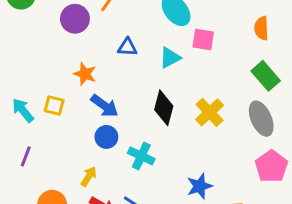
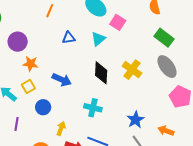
purple circle: (75, 19) -> (18, 42), moved
pink square: (203, 40) -> (118, 22), turned 35
orange star: (85, 74) -> (31, 64), moved
yellow square: (54, 105) -> (28, 86), turned -32
blue circle: (106, 137) -> (43, 107), moved

